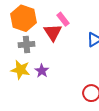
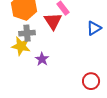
yellow star: (21, 70) -> (21, 46), moved

